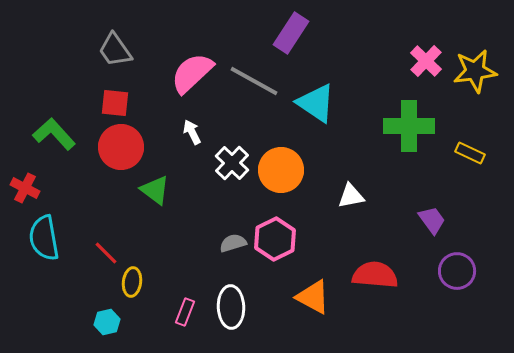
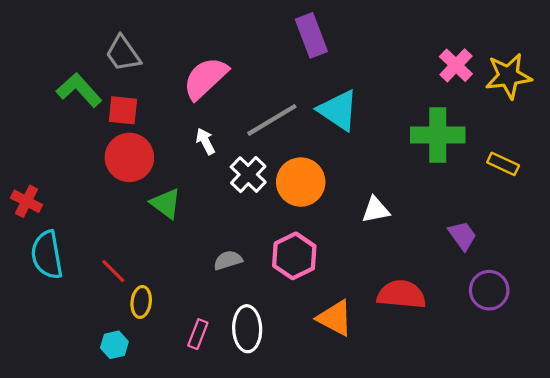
purple rectangle: (291, 33) -> (311, 35), turned -54
gray line: (254, 81) -> (272, 120), moved, turned -60
green L-shape: (54, 134) -> (79, 90), moved
gray semicircle: (233, 243) -> (228, 260), moved

